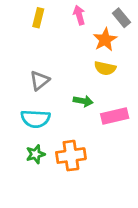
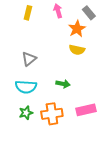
green arrow: (83, 101) -> (63, 84), moved
pink rectangle: (115, 116) -> (86, 110), moved

